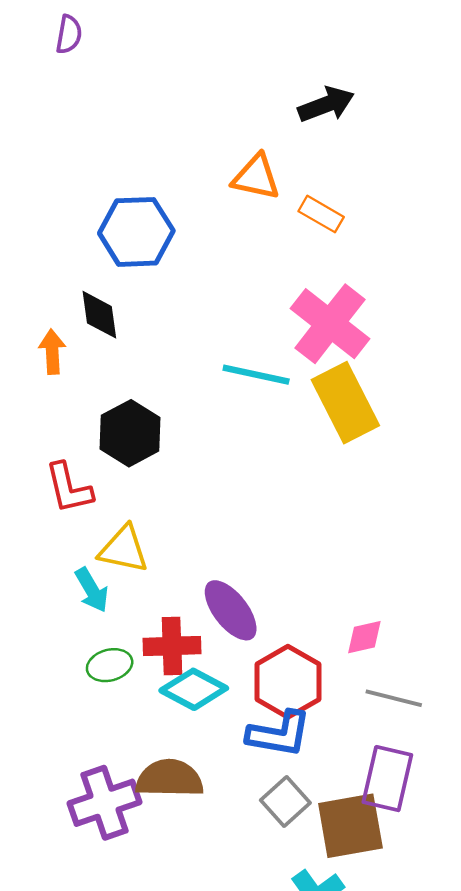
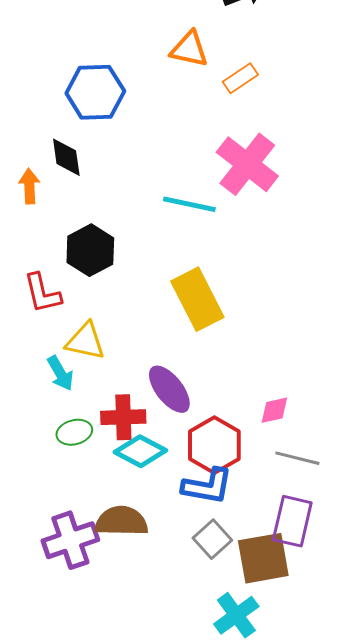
orange rectangle: (321, 214) -> (240, 78), turned -64
yellow rectangle: (345, 403) -> (197, 299), moved

